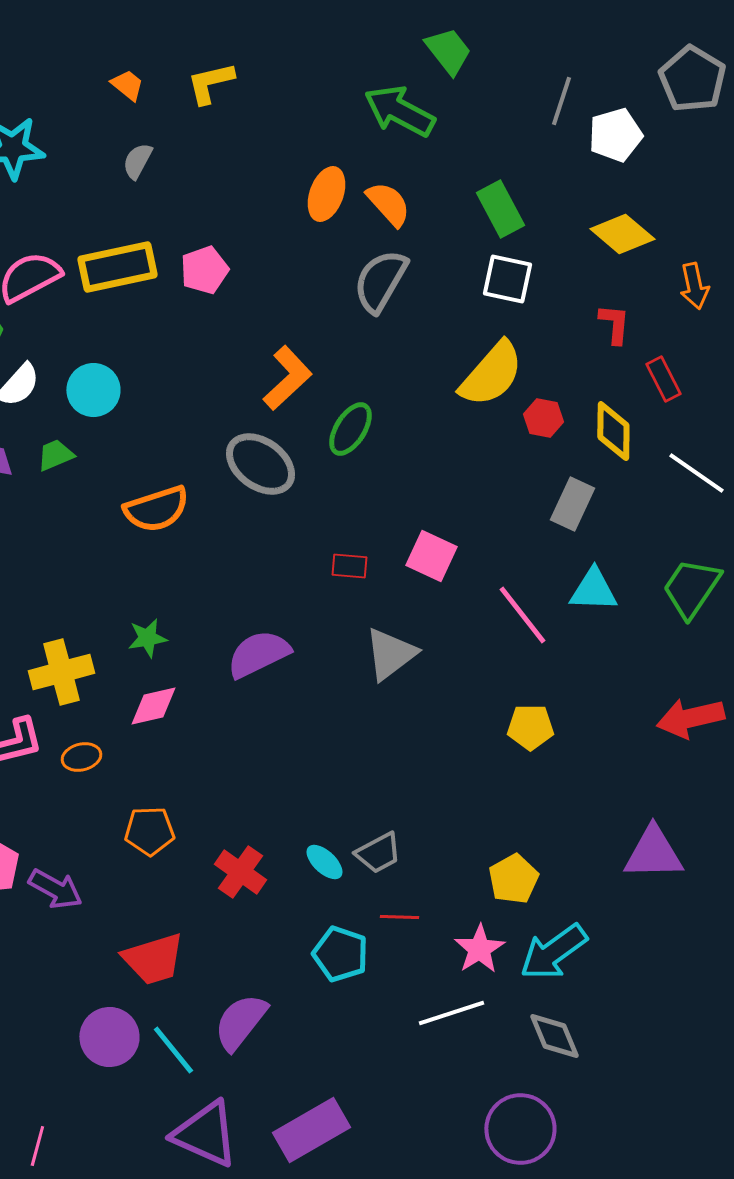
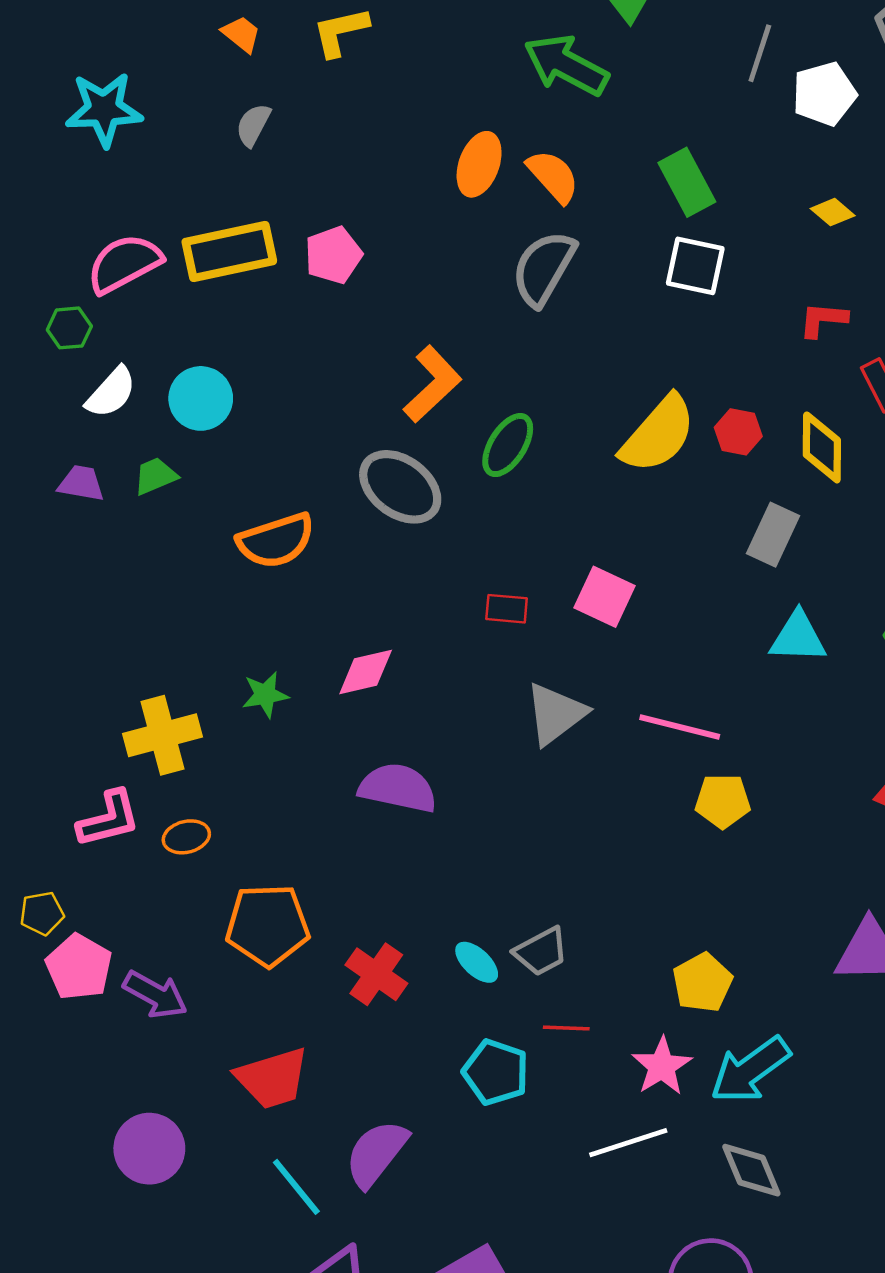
yellow diamond: (622, 234) -> (833, 212), size x0.6
red L-shape: (614, 324) -> (823, 320), turned -90
yellow semicircle: (491, 374) -> (658, 434), moved
pink line: (522, 615) -> (680, 727), moved, turned -38
purple semicircle: (258, 654) -> (398, 788), moved, turned 38
pink diamond: (153, 706) -> (366, 672), moved
orange pentagon: (149, 831) -> (268, 925), size x1.4
purple circle: (109, 1037) -> (149, 1149), moved

